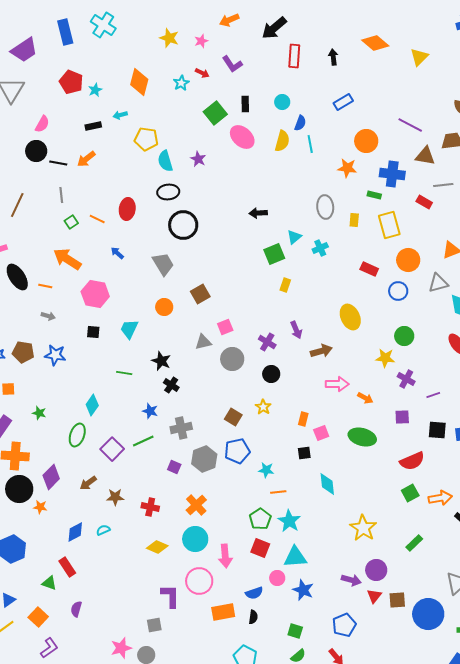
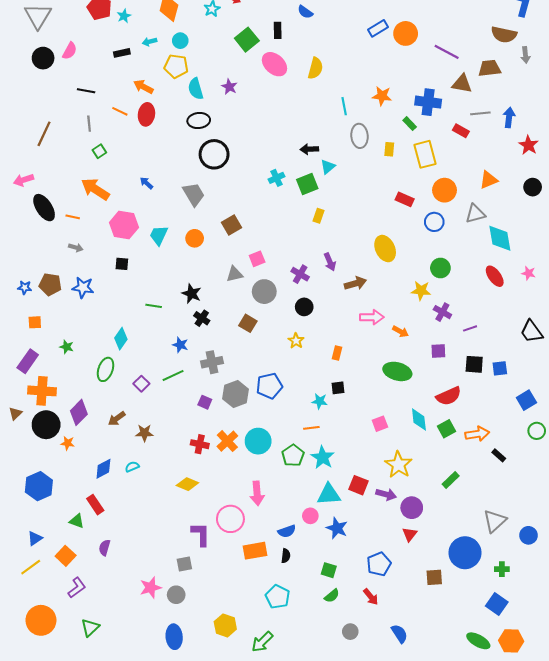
cyan circle: (282, 102) -> (180, 41), moved
blue semicircle: (300, 123) -> (305, 12), moved, turned 105
orange circle: (366, 141) -> (406, 33), moved
cyan line: (310, 144) -> (344, 106), moved
black circle: (36, 151) -> (43, 58), moved
orange arrow: (86, 159) -> (143, 87), moved, turned 66
green rectangle: (374, 195) -> (410, 124), turned 32
red ellipse: (127, 209) -> (146, 114), moved
black arrow: (258, 213) -> (309, 149), moved
orange line: (97, 219) -> (120, 111), moved
cyan cross: (320, 248) -> (277, 178), moved
cyan trapezoid: (129, 329) -> (159, 235), moved
brown square: (233, 417) -> (248, 323), moved
pink square: (321, 433) -> (380, 424), moved
purple square: (112, 449) -> (141, 384), size x0.7
cyan star: (266, 470) -> (320, 401), moved
cyan diamond: (327, 484) -> (419, 420), moved
red cross: (150, 507) -> (200, 444), moved
cyan circle: (195, 539) -> (258, 441), moved
red square: (260, 548) -> (358, 485), moved
purple arrow: (351, 580) -> (386, 494), moved
brown square: (397, 600) -> (434, 577), moved

